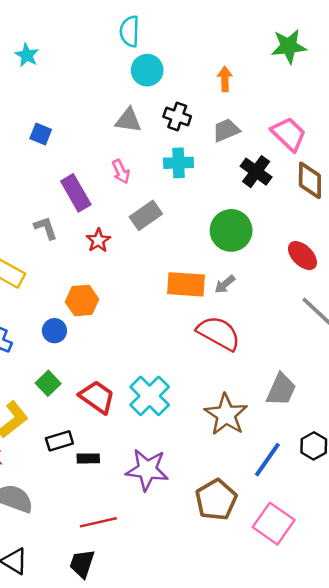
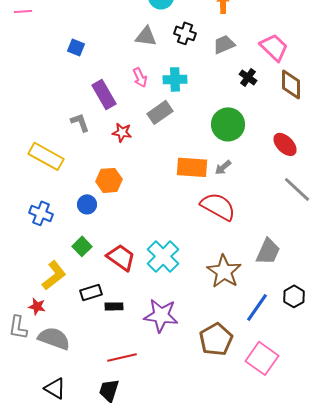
cyan cross: (178, 163) -> (175, 79), moved
black cross: (256, 172) -> (248, 77), size x0.7
red star: (98, 240) -> (122, 132), turned -30

